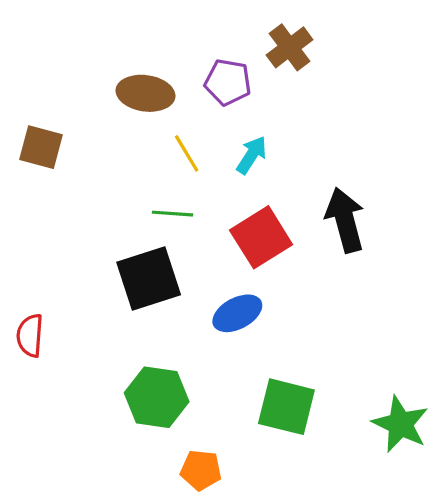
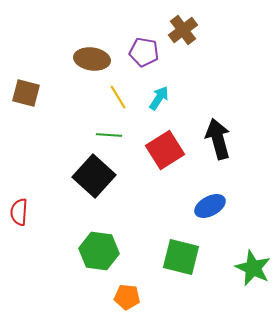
black square: (149, 278) -> (94, 176), turned -30
blue ellipse: (237, 313) -> (210, 206), moved

